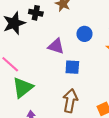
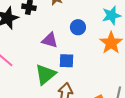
green triangle: (23, 88) -> (45, 74), moved

